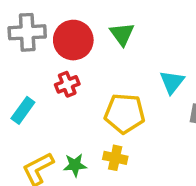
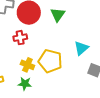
yellow cross: (115, 158) -> (27, 65), moved
green star: (75, 165) -> (25, 84), moved

